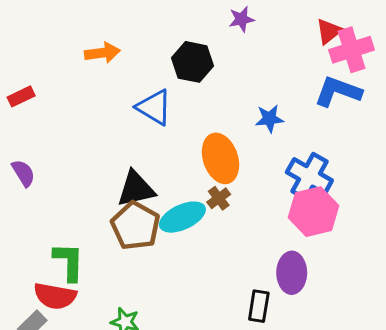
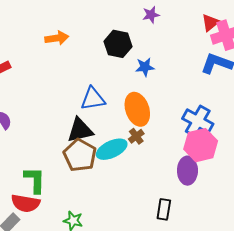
blue triangle: (154, 107) -> (93, 99), moved, turned -40
blue star: (269, 119) -> (145, 67), moved
purple ellipse: (292, 273) -> (187, 171), moved

